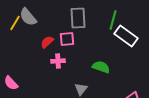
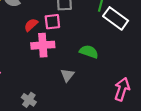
pink cross: (58, 61) -> (43, 45), size x1.5

